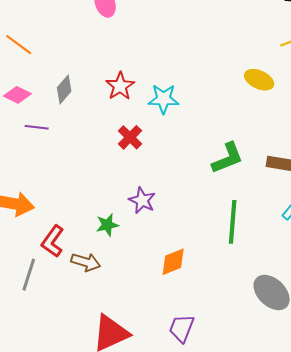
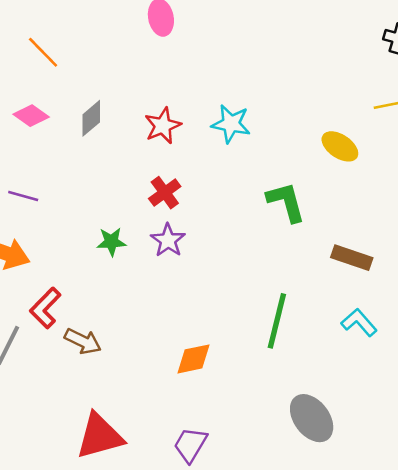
cyan star: (163, 99) -> (231, 124), moved
purple line: (37, 127) -> (23, 196), moved
green L-shape: (227, 158) -> (286, 202), moved, turned -93
purple star: (142, 200) -> (168, 240), moved
green star: (107, 225) -> (111, 242), moved

